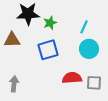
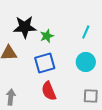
cyan line: (84, 27) -> (86, 32), moved
red semicircle: (72, 78) -> (49, 91), moved, turned -108

